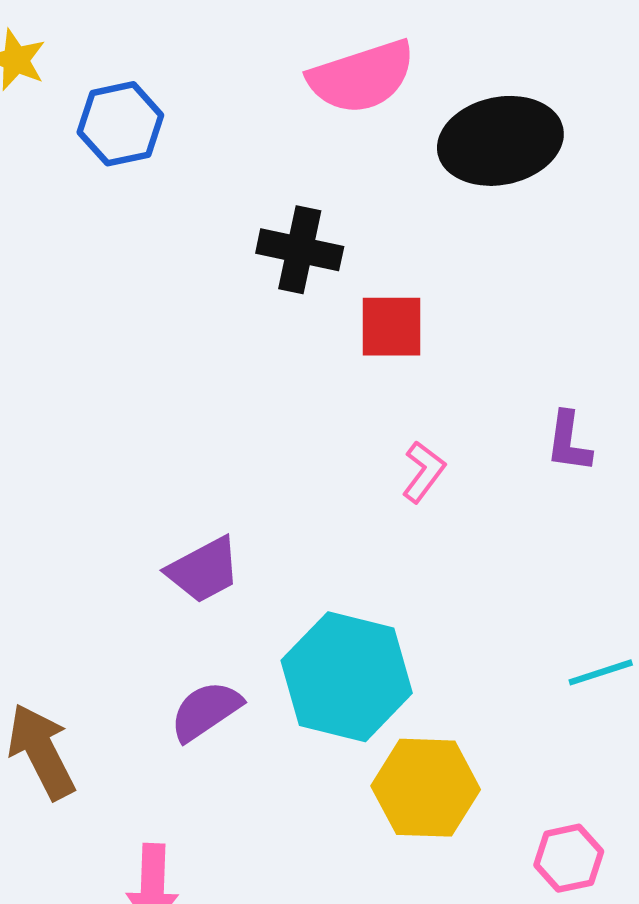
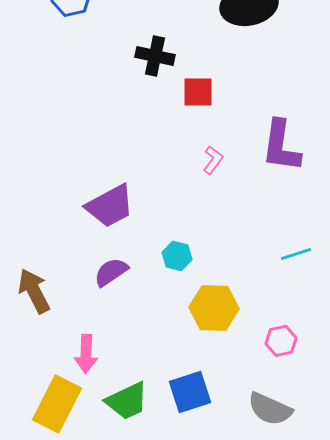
purple L-shape: (569, 442) -> (281, 146), size x1.8
purple trapezoid: (204, 570) -> (110, 206), size x1.4
cyan hexagon: (347, 677) -> (177, 256), size x0.5

